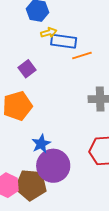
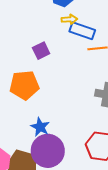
blue star: (41, 144) -> (40, 127), turned -30

